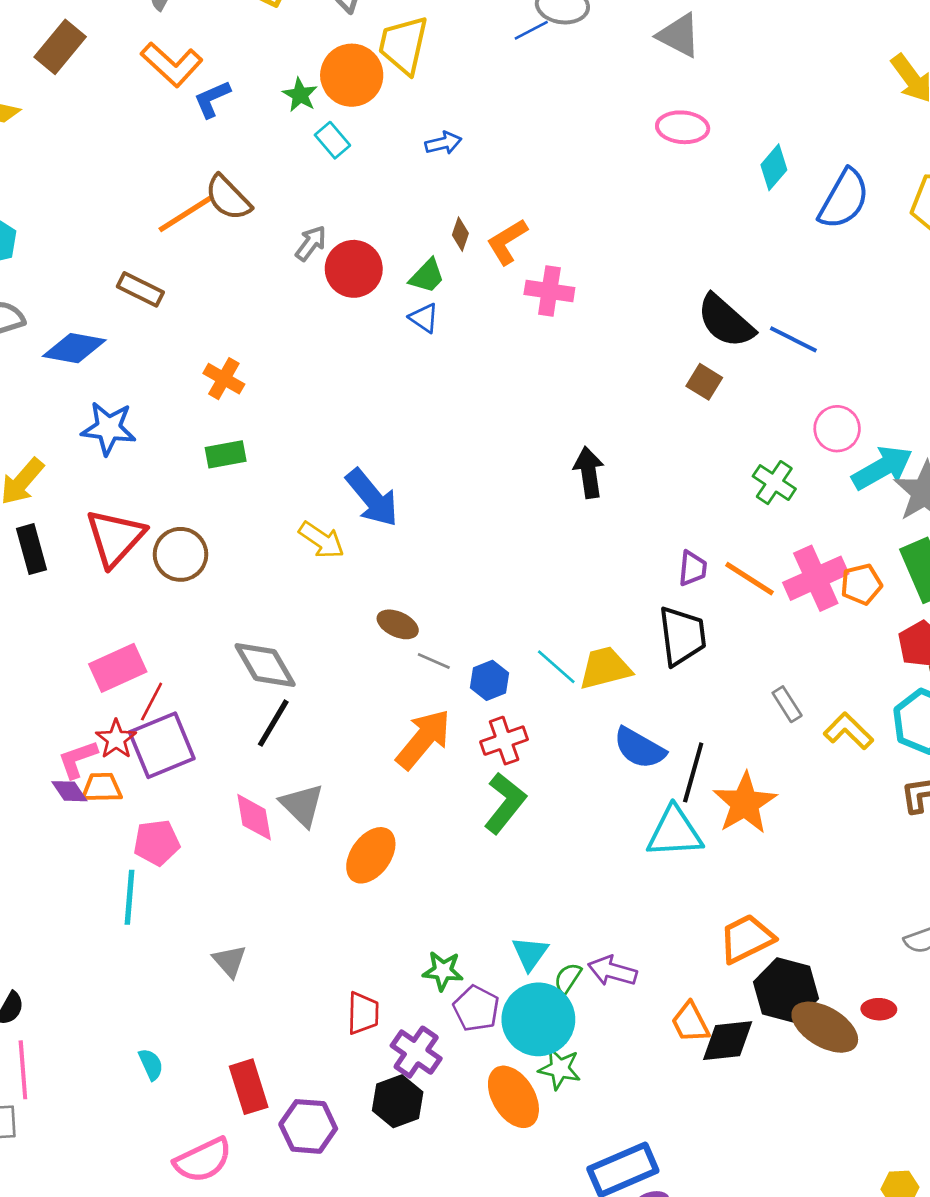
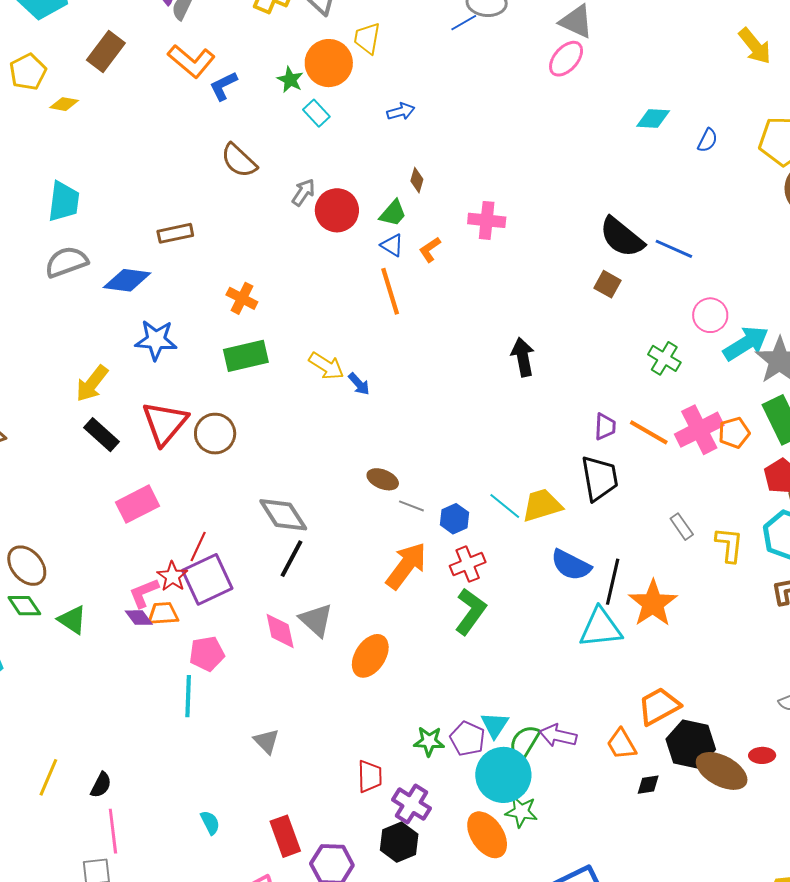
yellow trapezoid: (403, 45) -> (367, 38), size x0.7
pink ellipse: (683, 127) -> (566, 59), moved, turned -51
cyan diamond: (774, 167) -> (653, 119), turned 56
blue semicircle: (844, 199) -> (707, 140), size x0.5
orange line: (186, 213) -> (390, 291), moved, turned -72
orange L-shape: (507, 242) -> (430, 250), moved, size x0.7
brown rectangle: (140, 289) -> (175, 233), turned -36
green rectangle: (226, 454) -> (246, 356), size x1.4
blue arrow: (372, 498) -> (359, 384), size x0.5
yellow arrow: (321, 540) -> (326, 366), moved
black rectangle: (32, 549) -> (102, 435), turned -30
pink rectangle: (118, 668) -> (138, 504), moved
yellow L-shape: (848, 731) -> (729, 545), turned 54
green semicircle: (568, 978) -> (524, 743), size x1.5
purple pentagon: (476, 1008) -> (467, 739), moved
orange trapezoid: (690, 1022) -> (622, 744), moved
black diamond: (728, 1041) -> (648, 785), size x0.6

